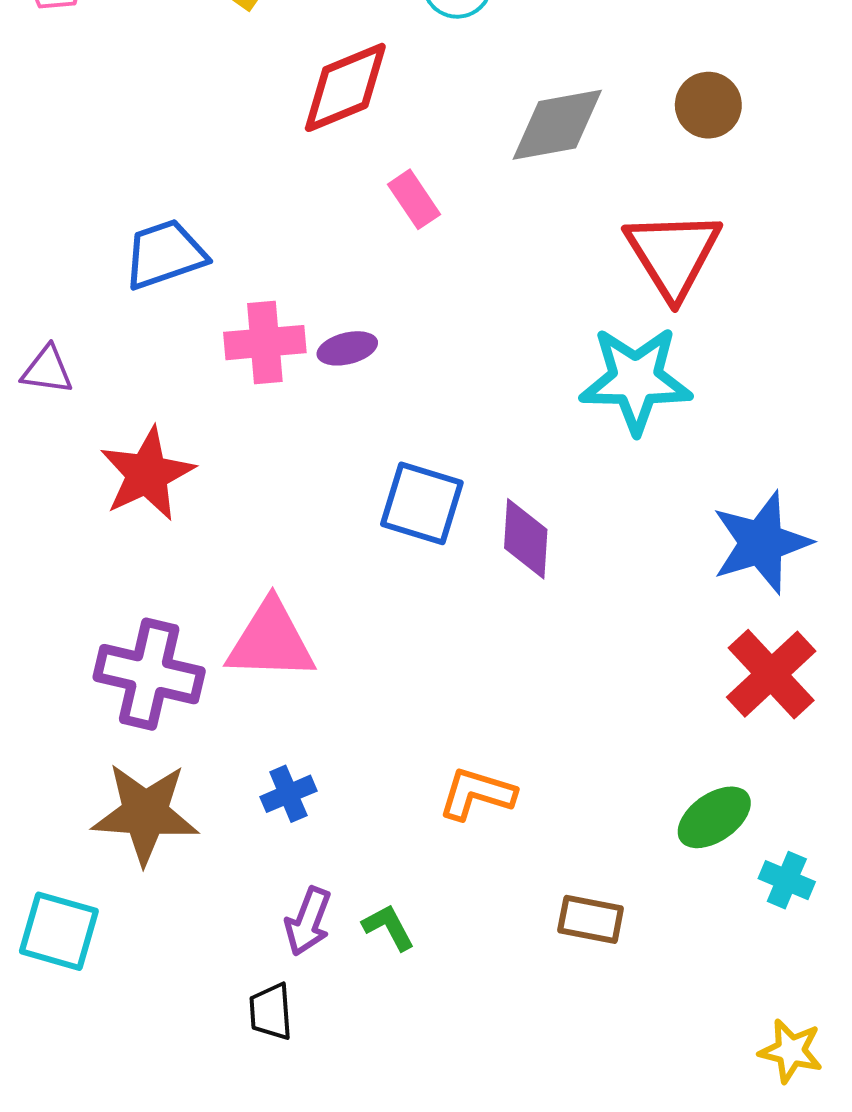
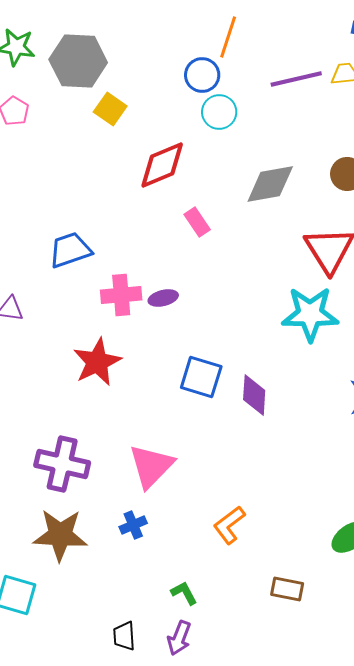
red star: (147, 474) -> (97, 362), moved
pink triangle: (271, 641) -> (151, 466), moved, turned -48
orange L-shape: (477, 794) -> (229, 525), turned -54
purple arrow: (308, 921) -> (179, 638), moved

